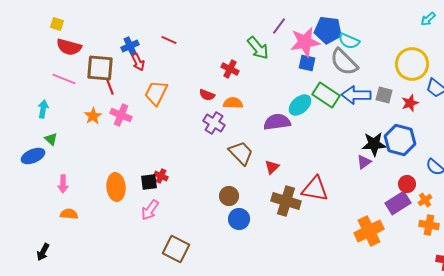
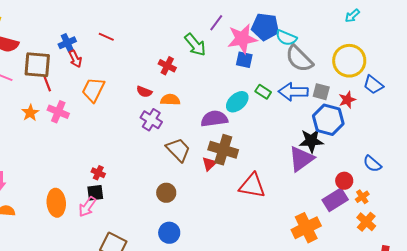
cyan arrow: (428, 19) -> (352, 16), moved
gray semicircle: (344, 62) -> (299, 59), moved
green rectangle: (326, 95) -> (263, 92), size x0.6
blue hexagon: (400, 140) -> (328, 120), moved
purple triangle: (364, 162) -> (301, 159), size x1.8
black square: (149, 182) -> (95, 193), moved
orange ellipse: (116, 187) -> (56, 203), moved
brown cross: (286, 201) -> (223, 150), moved
blue circle: (239, 219) -> (169, 233), moved
orange cross: (429, 225) -> (366, 222), turned 30

